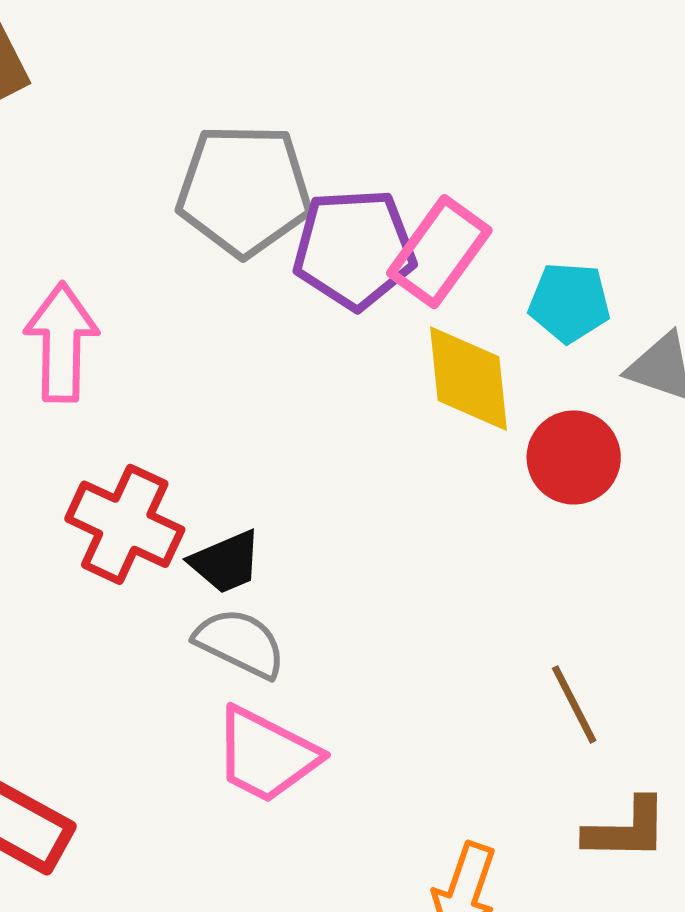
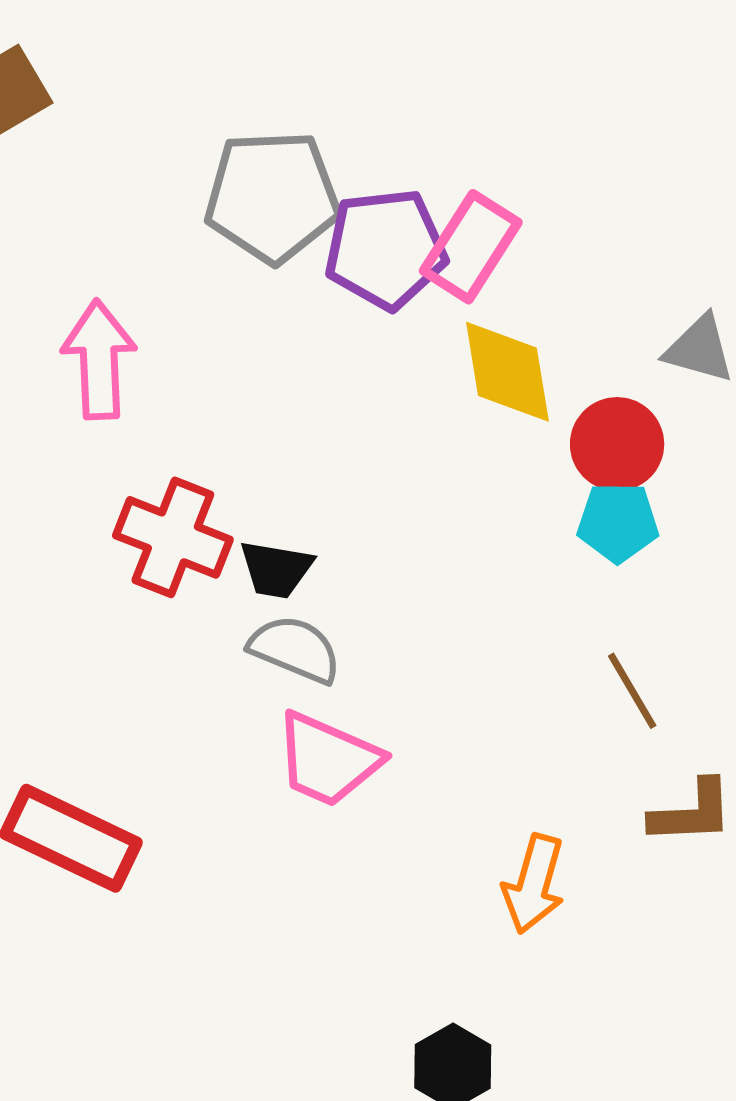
cyan pentagon: (569, 302) -> (618, 522), moved
black trapezoid: (226, 562) -> (276, 569), turned 36

